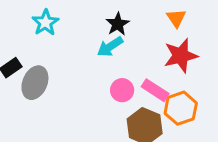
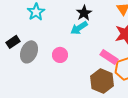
pink circle: (122, 90) -> (60, 55), moved

